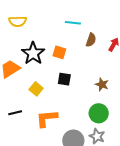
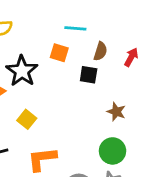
orange square: (59, 52) -> (59, 53), moved
black square: (64, 79) -> (89, 75), moved

